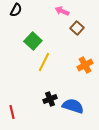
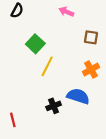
brown square: (77, 28) -> (91, 37), moved, turned -32
blue semicircle: (73, 106) -> (78, 96), moved

